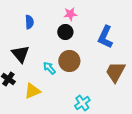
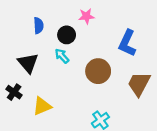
black circle: (65, 32) -> (67, 35), moved
brown circle: (69, 61) -> (98, 71), moved
cyan arrow: (49, 68) -> (62, 56), moved

